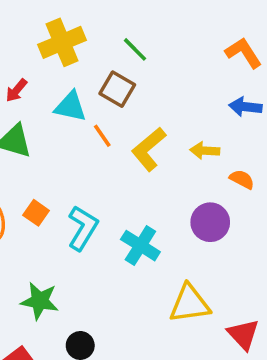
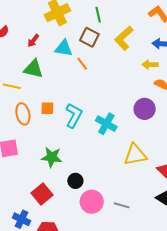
green line: (135, 49) -> (98, 15), turned 35
yellow L-shape: (149, 149) -> (124, 38), moved
yellow arrow: (205, 151) -> (150, 65), moved
orange square: (36, 213) -> (47, 108), turned -32

